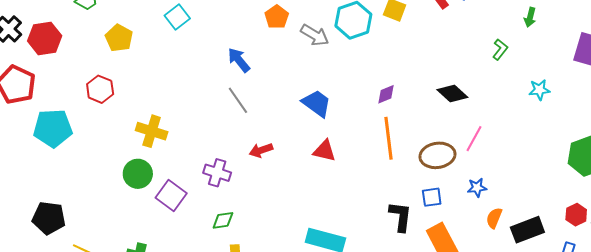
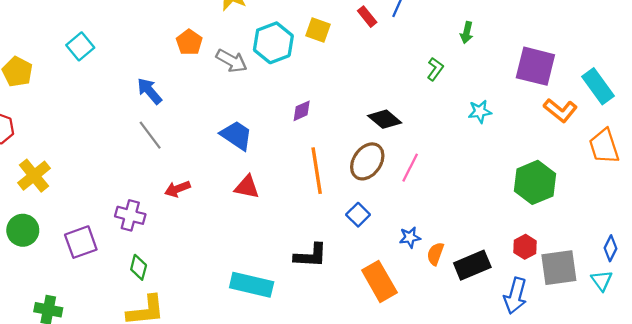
purple diamond: (386, 94) -> (302, 111), moved
yellow cross: (152, 131) -> (34, 176), moved, turned 36
brown ellipse: (437, 155) -> (367, 161), moved, turned -44
green circle: (138, 174) -> (23, 230), moved
blue star: (477, 188) -> (410, 237), moved
purple square: (171, 196) -> (81, 242), turned 36
blue square: (432, 197) -> (358, 215), moved, turned -35
black L-shape: (400, 216) -> (311, 256), moved, turned 88
green diamond: (223, 220) -> (139, 267), turned -65

